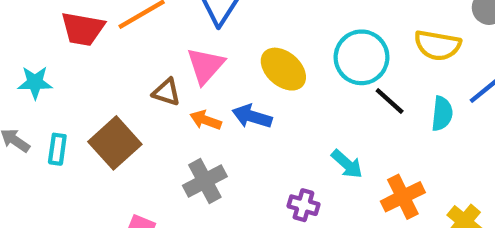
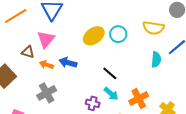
cyan circle: (361, 57) -> (118, 34), size x0.7
yellow ellipse: (283, 69) -> (94, 36), moved, turned -75
black line: (390, 101) -> (110, 73), moved
cyan arrow: (347, 164) -> (111, 94), moved

